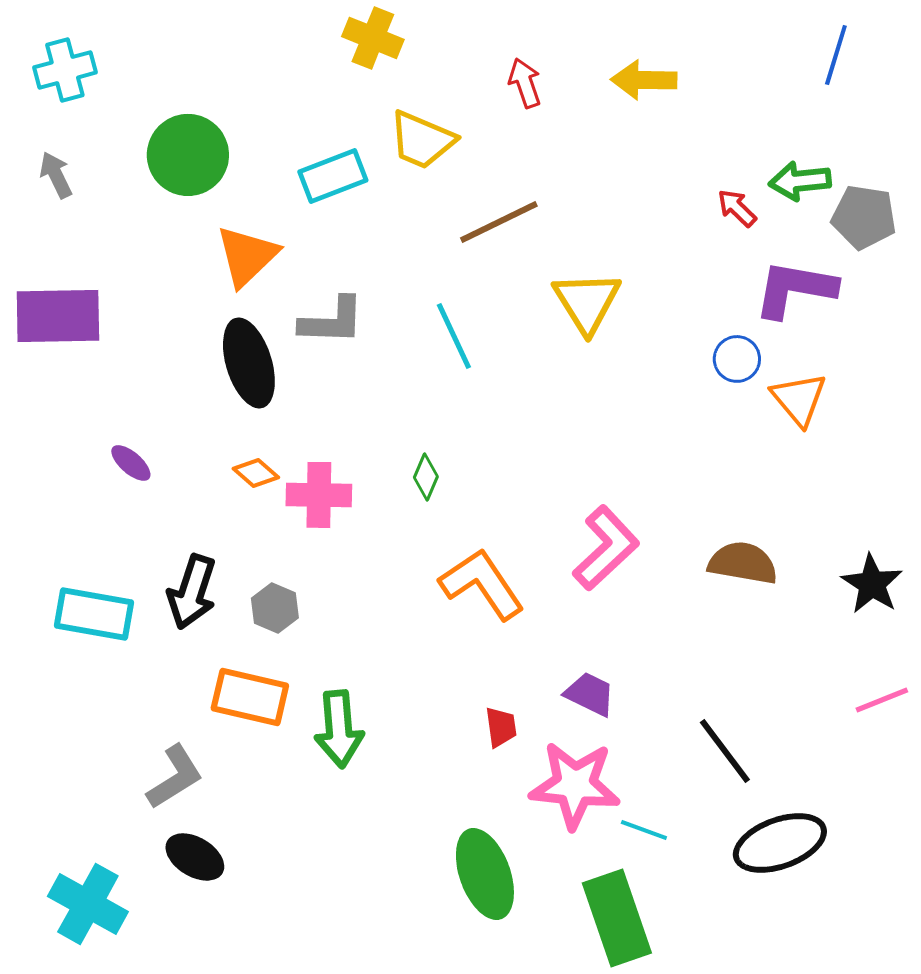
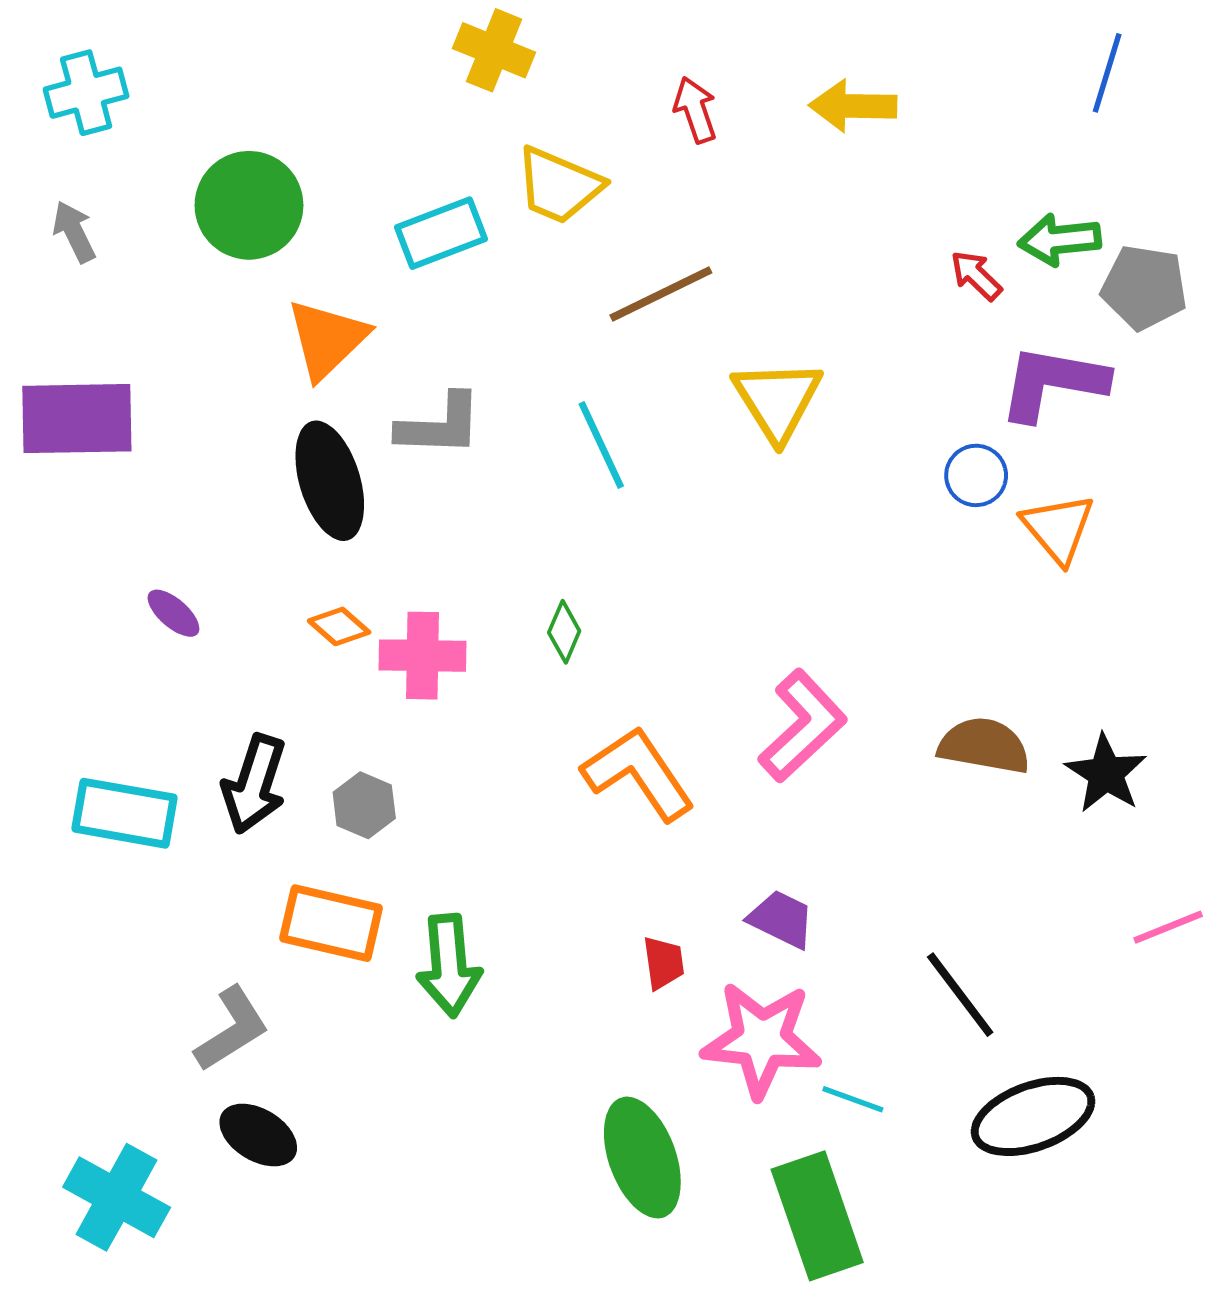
black star: (872, 584) -> (1106, 773), moved

